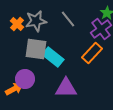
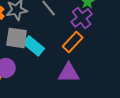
purple triangle: (66, 88) -> (69, 73), moved

